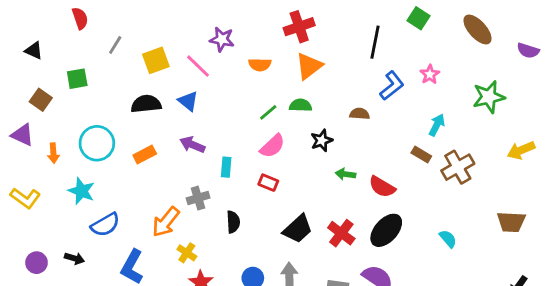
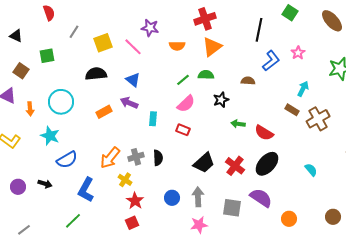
blue triangle: (188, 101) -> (133, 80), moved
orange rectangle: (145, 154) -> (104, 112), moved
gray cross: (198, 198) -> (136, 157), moved

